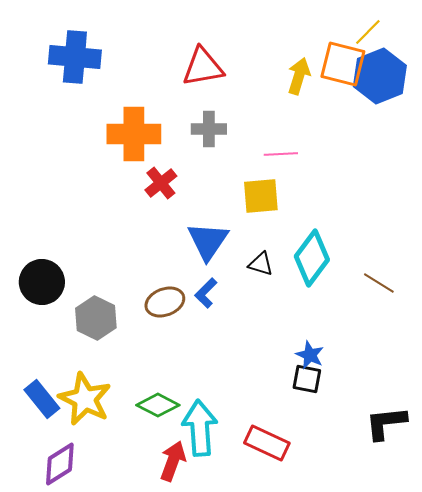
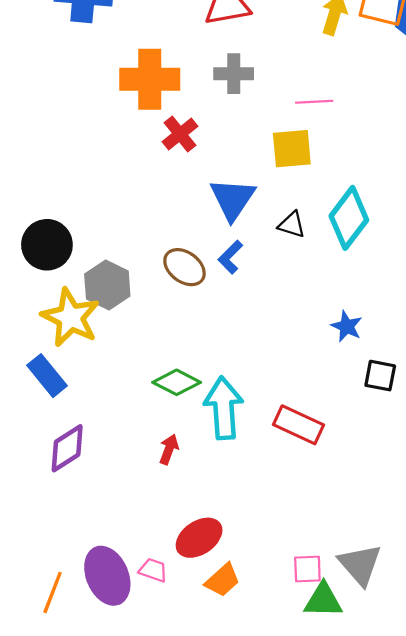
brown ellipse: (165, 302) -> (184, 267), turned 57
black square: (307, 379) -> (380, 376), moved
yellow star: (85, 399) -> (70, 317), moved
red arrow: (173, 461) -> (169, 449), moved, size x0.7

